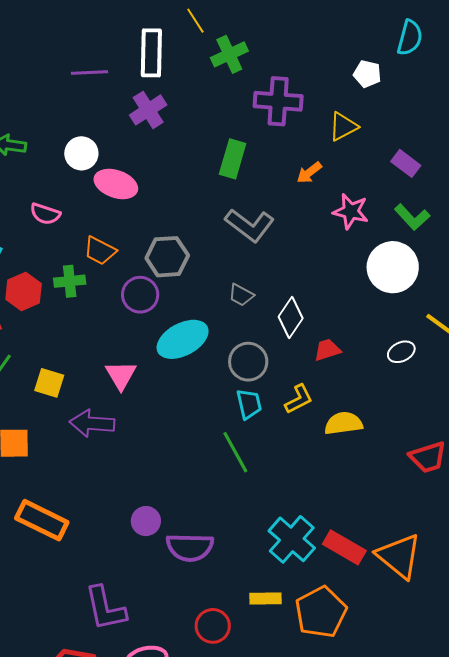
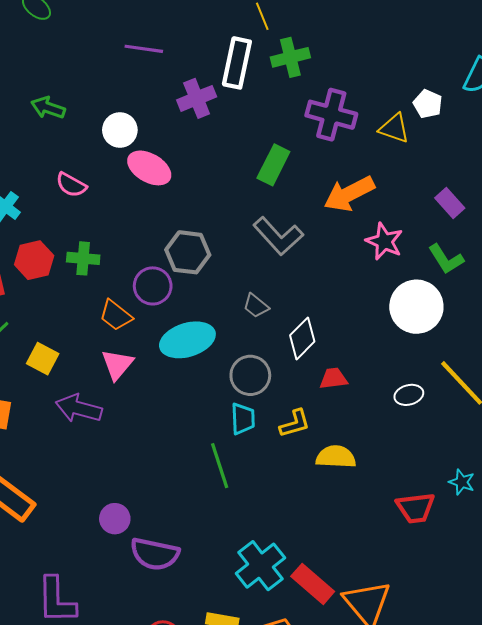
white rectangle: (151, 53) -> (237, 63), moved
yellow triangle: (343, 127) -> (394, 128), moved, turned 36
orange arrow: (309, 173) -> (349, 194), size x1.8
orange trapezoid: (100, 251) -> (116, 315), moved

